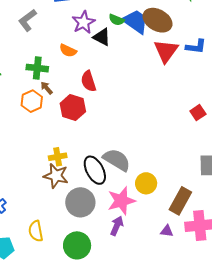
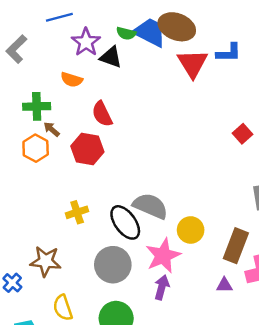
brown star: (56, 176) -> (46, 261), moved

